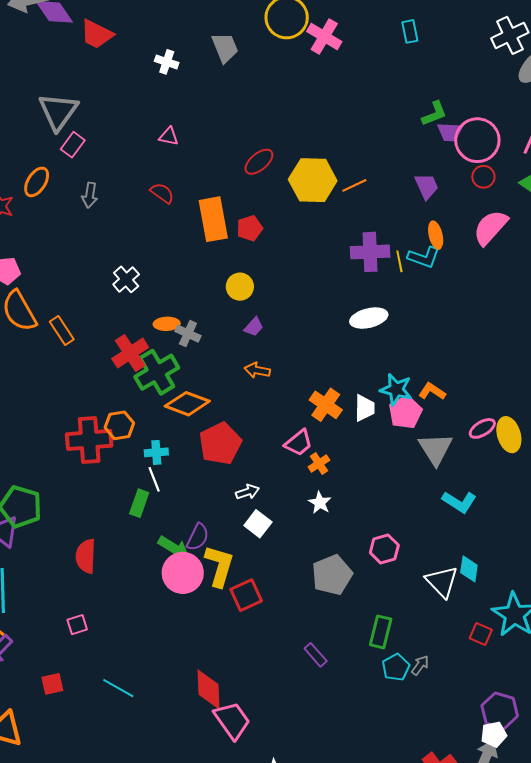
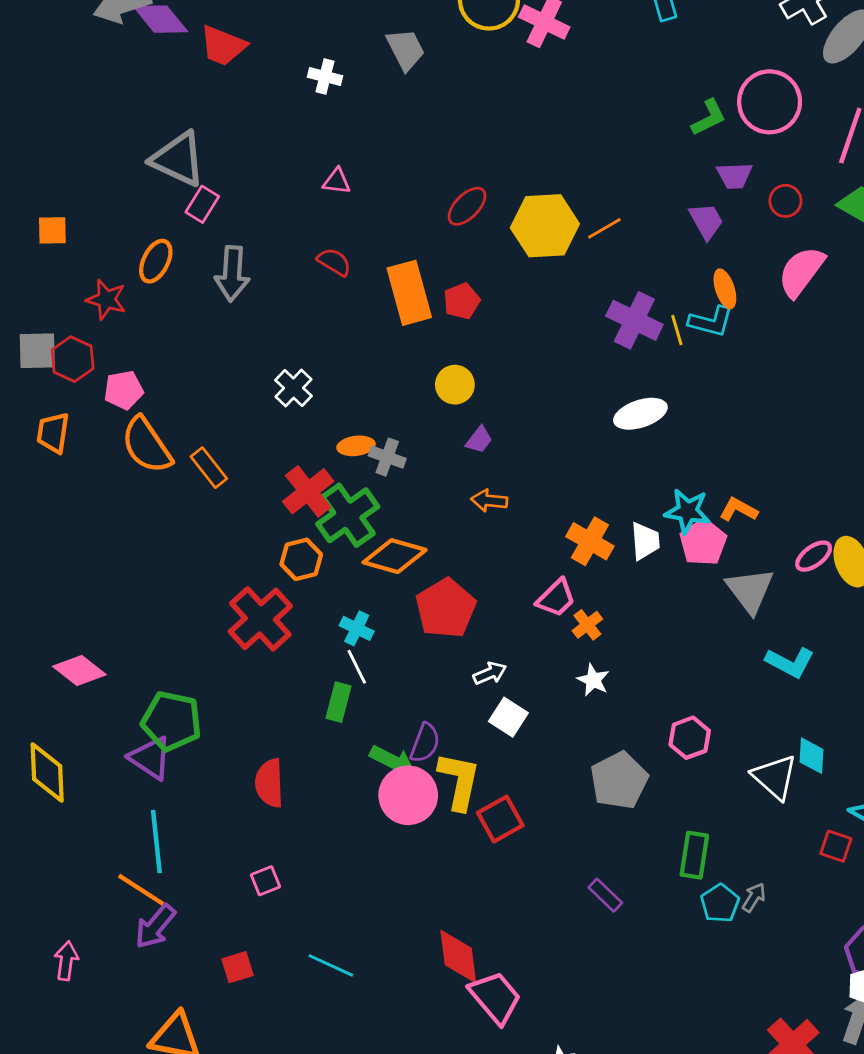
gray triangle: (58, 111) -> (178, 159), turned -36
purple trapezoid: (450, 132) -> (734, 176), moved
pink circle: (477, 140) -> (770, 102), moved
gray arrow: (90, 195) -> (232, 274), size x1.5
purple cross: (370, 252) -> (634, 320), turned 33
orange hexagon: (119, 425) -> (301, 559), moved
red cross: (89, 440) -> (260, 619), turned -33
cyan cross: (156, 452) -> (357, 628), turned 35

